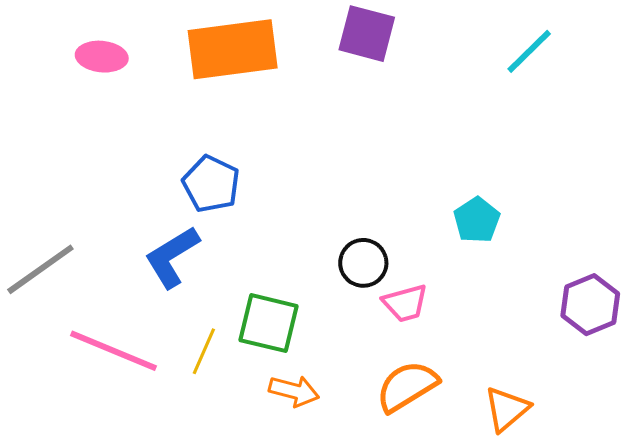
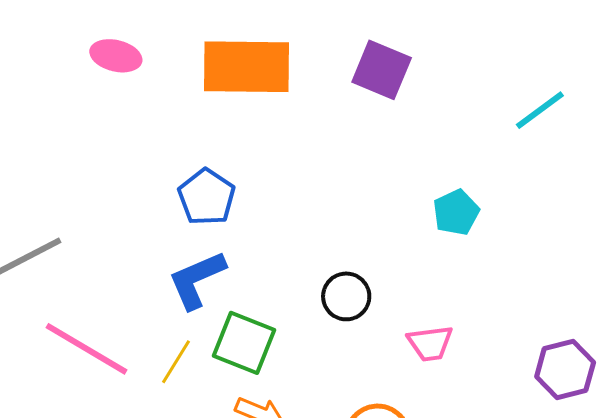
cyan pentagon: (477, 220) -> (456, 212), moved
blue L-shape: (172, 257) -> (197, 280), moved
pink trapezoid: (405, 303) -> (430, 343), moved

